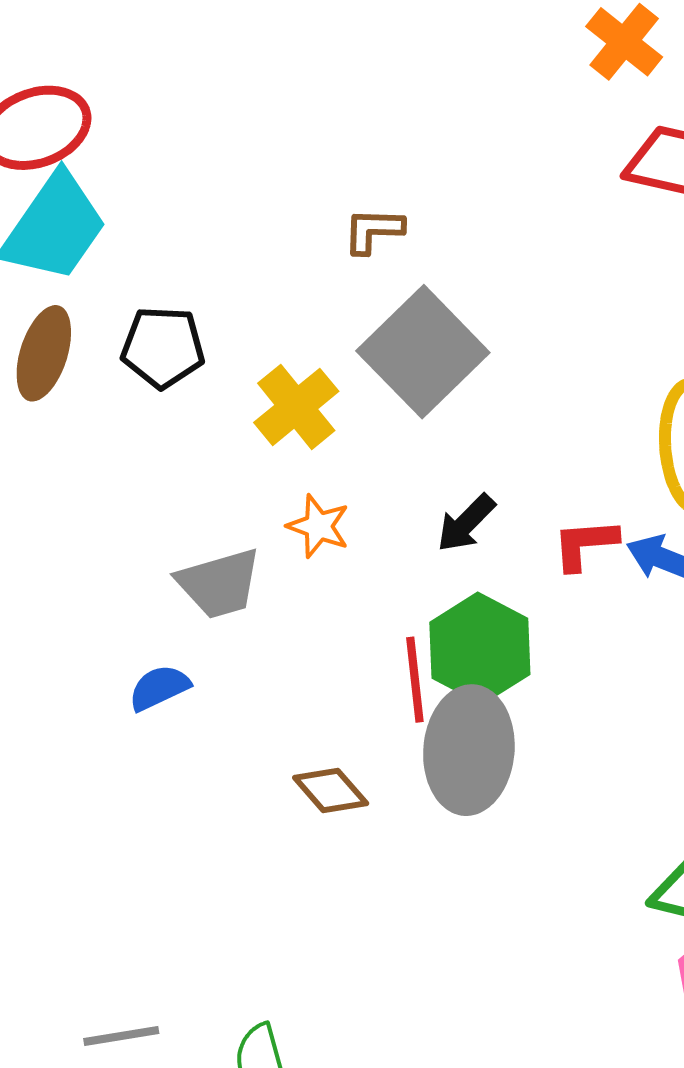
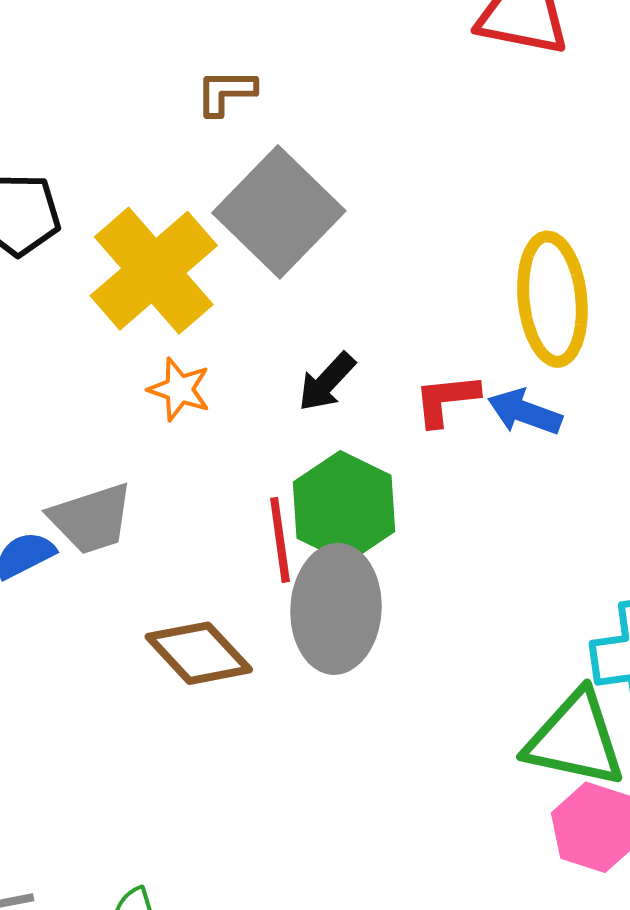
yellow cross: (296, 407) -> (154, 271), size x1.5
gray trapezoid: (219, 583) -> (91, 519), moved
brown diamond: (331, 791) -> (199, 653), size x1.4

